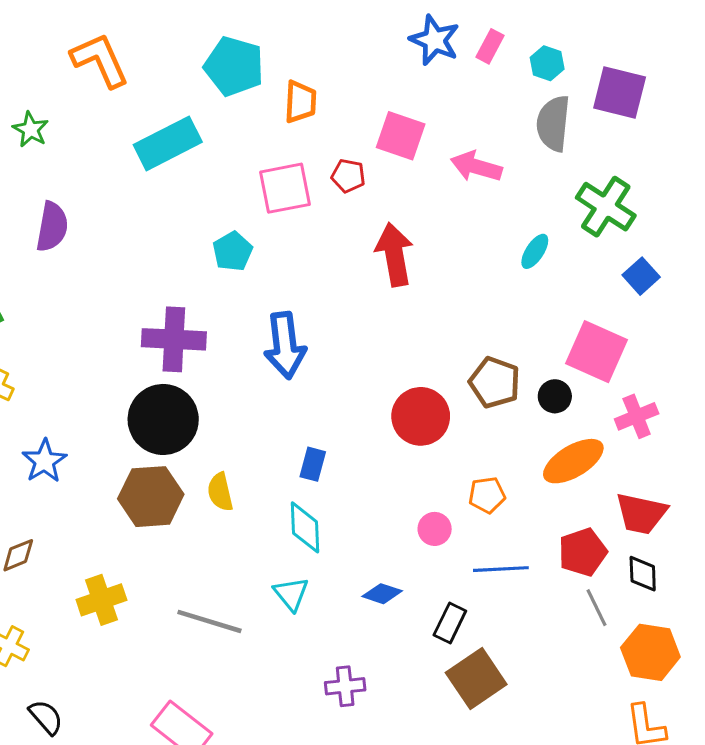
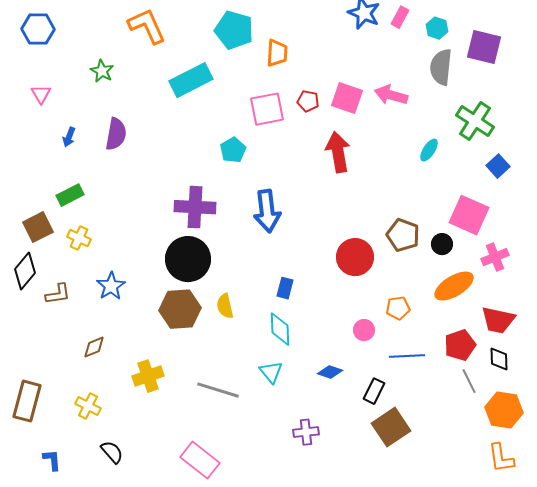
pink square: (401, 136) -> (347, 98), moved

